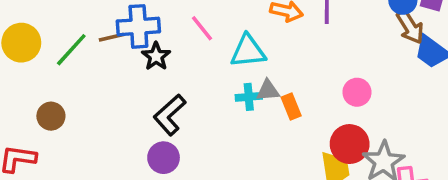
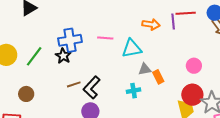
pink line: (202, 28) -> (105, 38), turned -42
brown line: (111, 37) -> (74, 84), moved
black star: (156, 56) -> (63, 56), moved
cyan cross: (249, 97) -> (134, 91), moved

